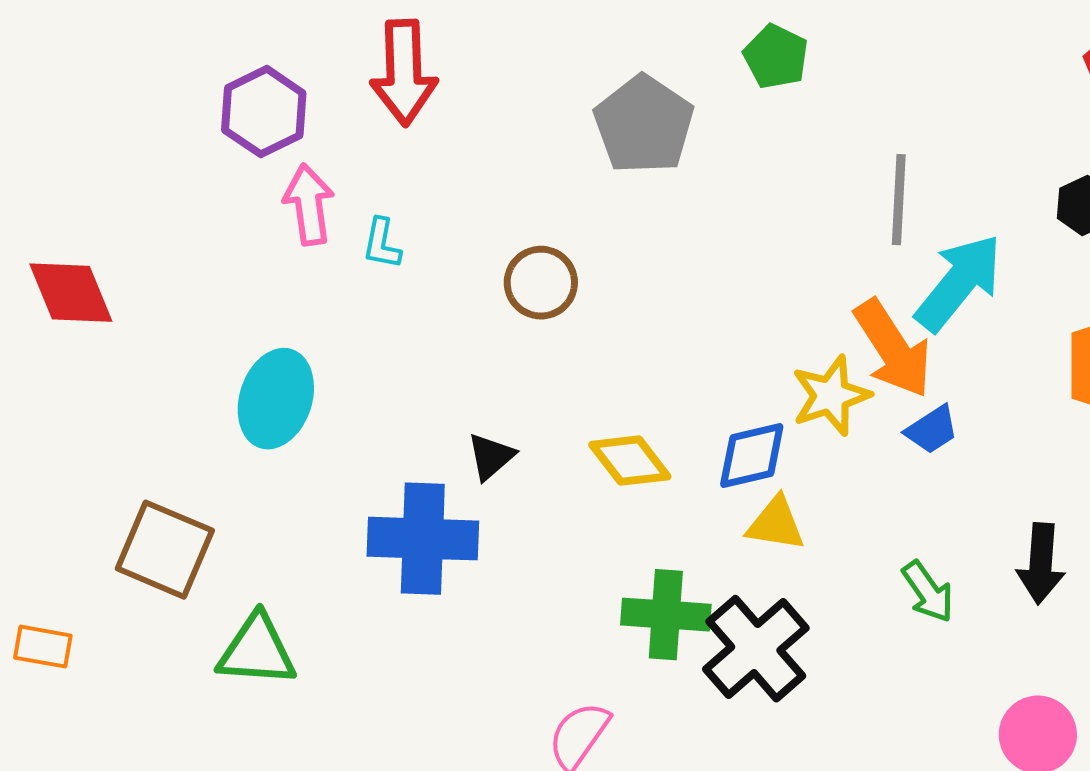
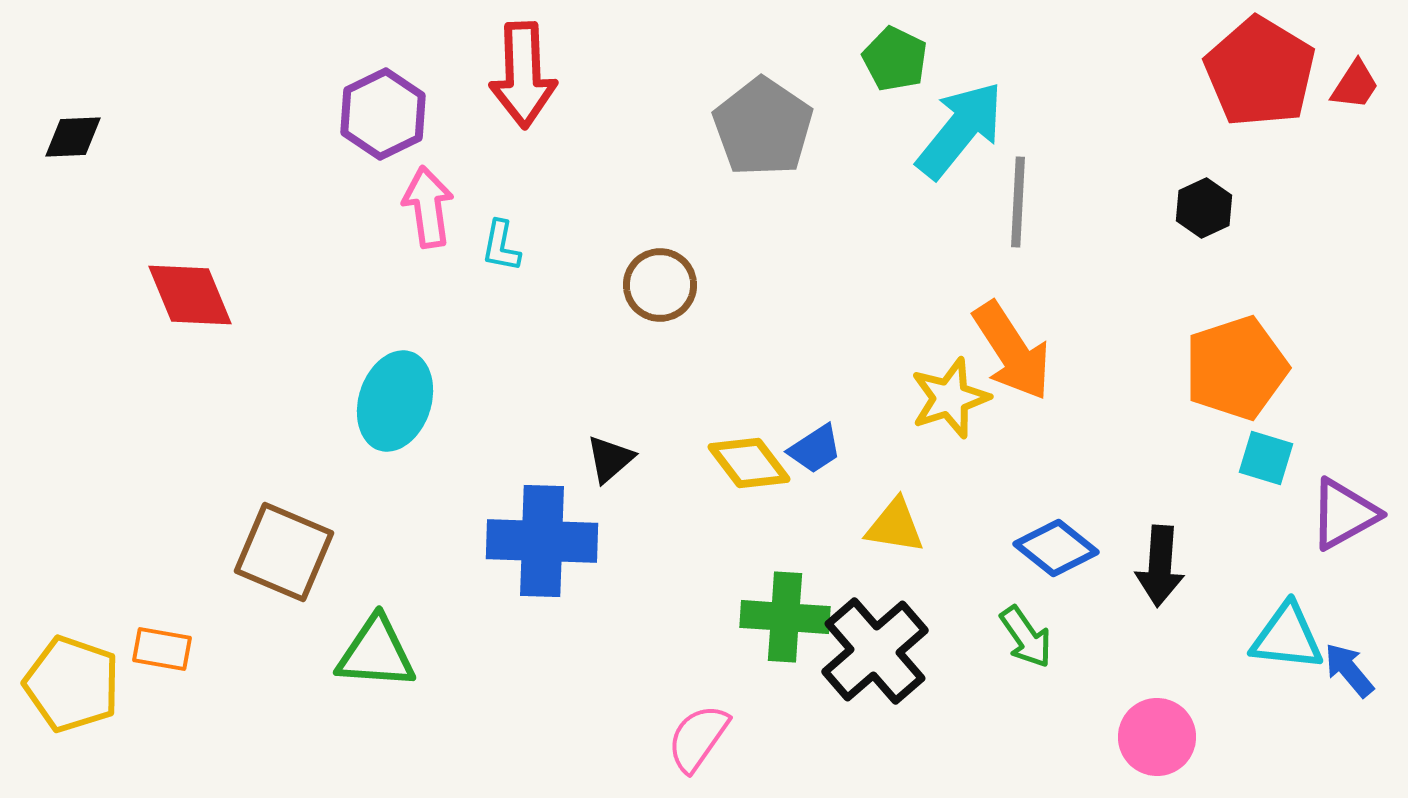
cyan arrow: (959, 283) -> (960, 130), moved
blue trapezoid: (932, 430) -> (815, 449), moved
blue diamond: (752, 456) -> (1056, 548), moved, turned 52
green arrow: (928, 592) -> (1026, 637), moved

